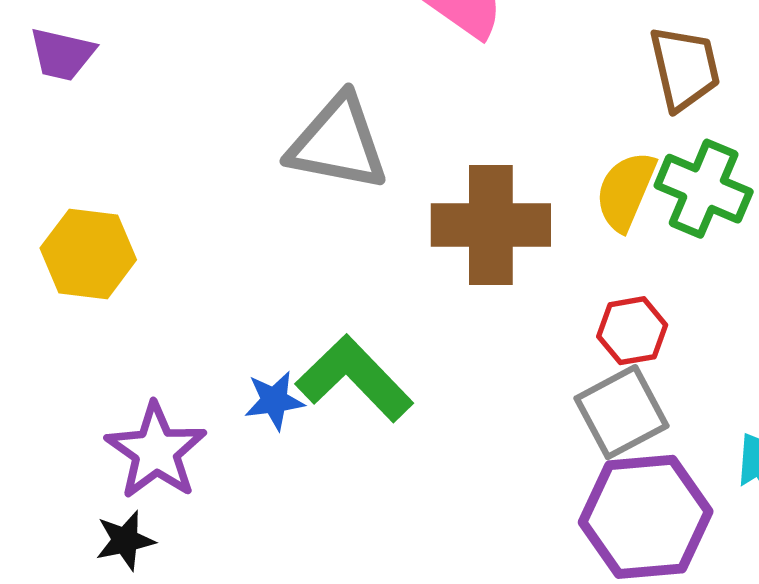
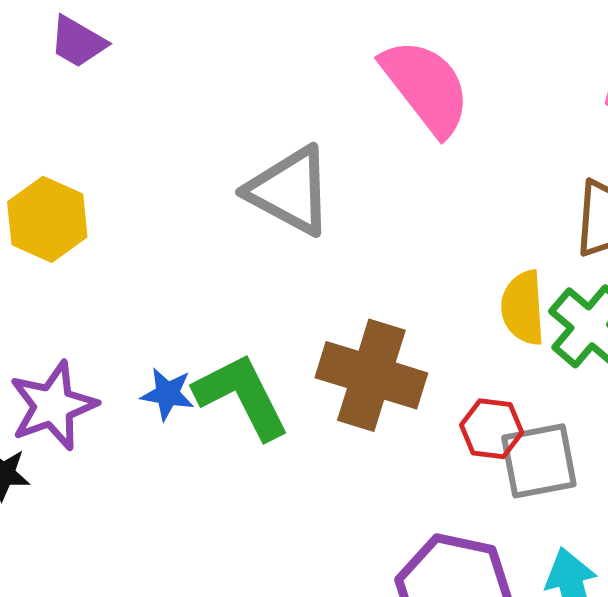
yellow semicircle: (626, 191) -> (523, 308), turned -44
brown cross: (491, 225) -> (371, 375), moved
gray square: (621, 412) -> (539, 461), moved

